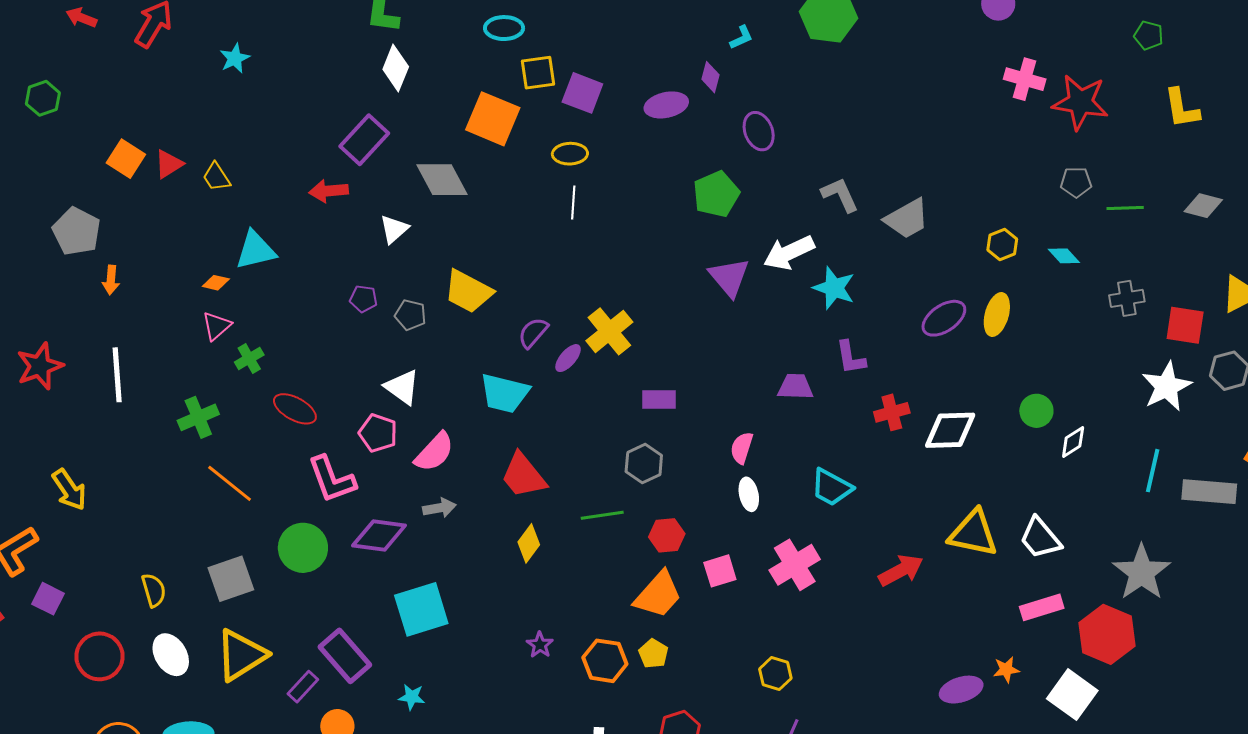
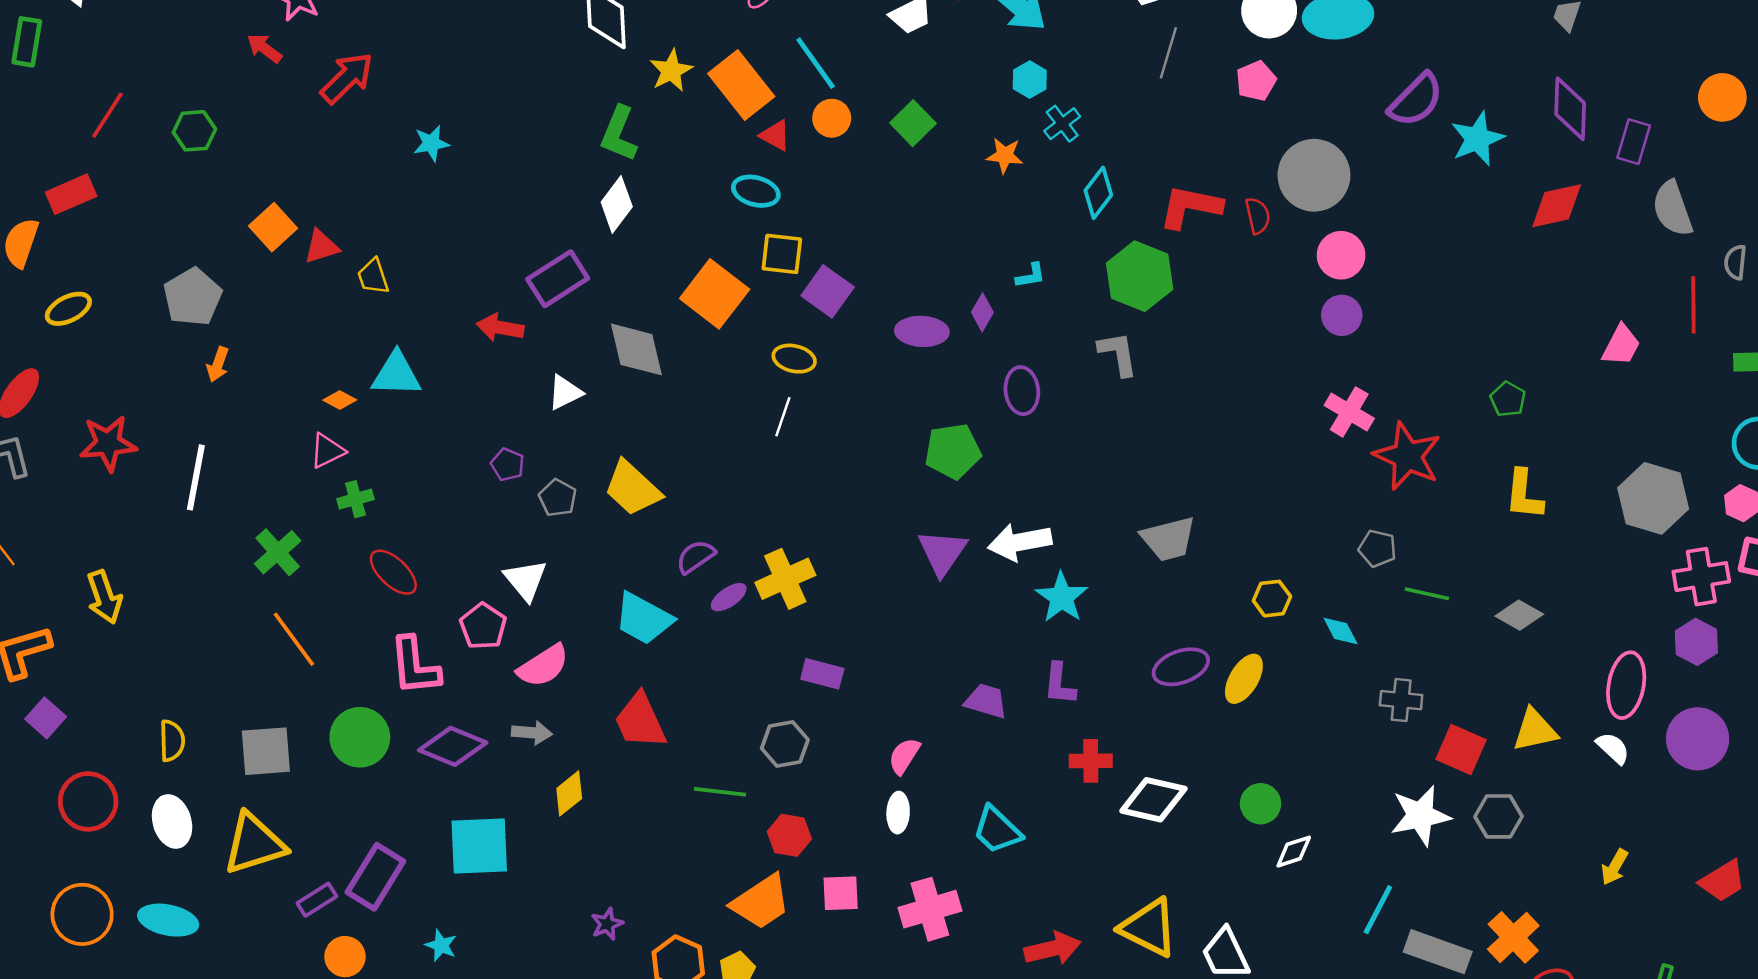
gray L-shape: (840, 195) -> (1118, 354), moved
green cross: (198, 417) -> (278, 552), turned -33
yellow diamond: (529, 543) -> (569, 793), moved
purple rectangle: (345, 656) -> (375, 877), turned 58

